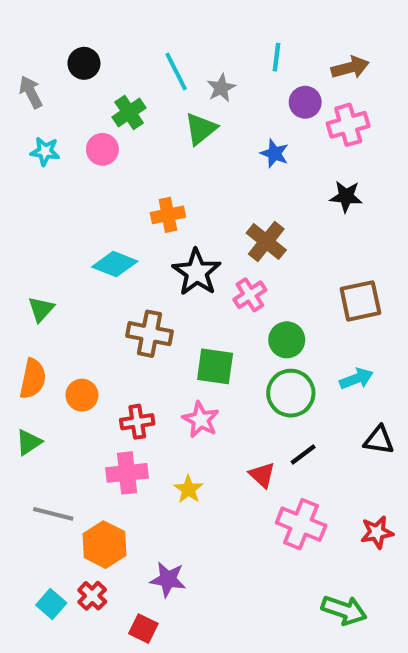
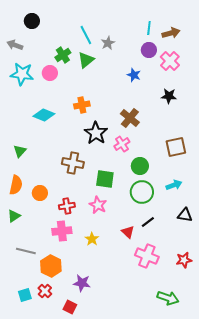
cyan line: (276, 57) -> (149, 28), moved
black circle: (84, 63) -> (32, 21), moved
gray arrow: (31, 92) -> (15, 45), turned -42
pink cross: (348, 125) -> (170, 61), turned -30
green triangle: (201, 129) -> (86, 60), moved
cyan star: (45, 151) -> (22, 74), size x1.6
cyan diamond: (115, 264) -> (44, 115), moved
cyan square: (51, 604) -> (25, 295), turned 32

